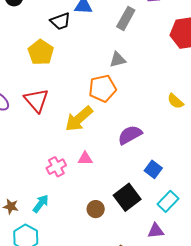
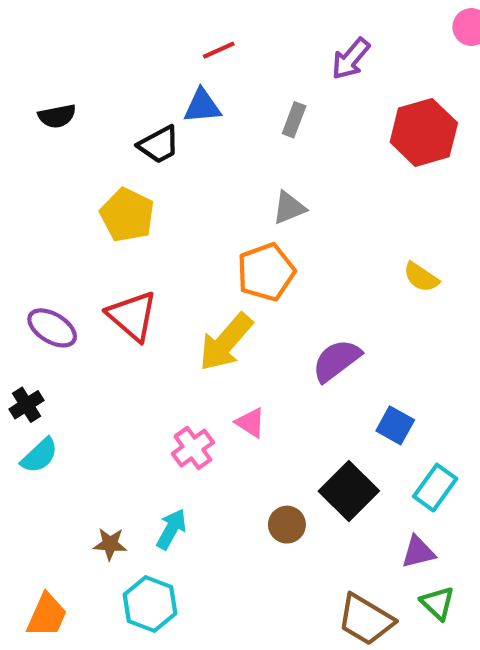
gray rectangle: (126, 18) -> (294, 120), size x0.7
pink triangle: (85, 159) -> (250, 423), turned 42

